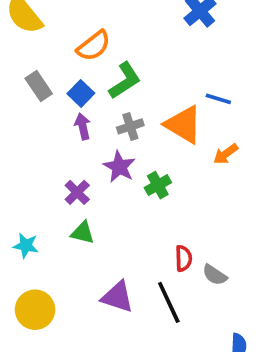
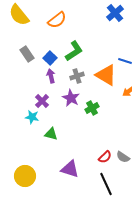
orange semicircle: (94, 46) -> (57, 20), moved
purple cross: (77, 192) -> (42, 101), moved
cyan star: (26, 246) -> (32, 117), moved
red semicircle: (183, 258) -> (105, 157), moved, turned 48
black line: (169, 302) -> (106, 184), moved

